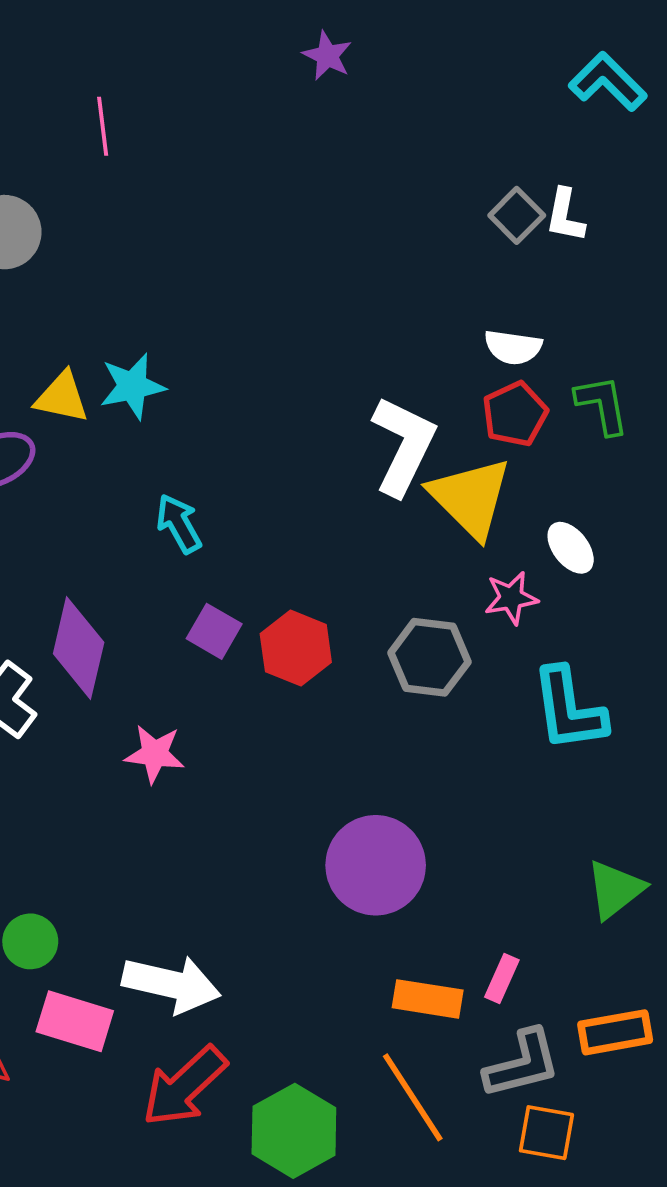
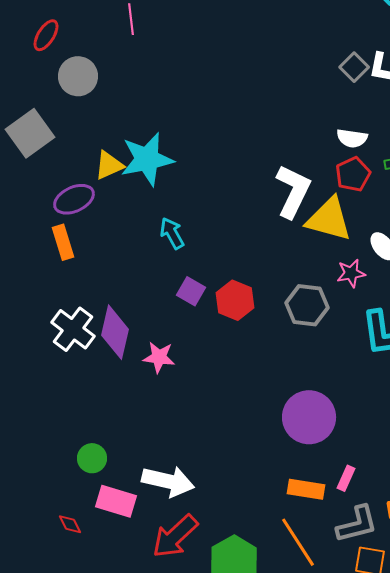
cyan star: (132, 386) -> (147, 159), size x1.5
yellow triangle: (62, 397) -> (109, 165), turned -36
yellow triangle: (470, 498) -> (329, 219), turned -30
purple diamond: (79, 648) -> (115, 332), moved
purple circle: (376, 865) -> (309, 417), moved

